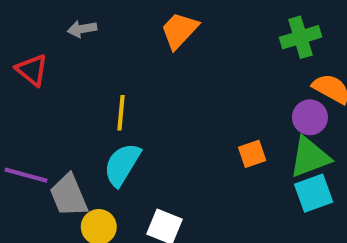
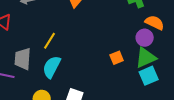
yellow line: (121, 113) -> (50, 41), turned 30
gray trapezoid: (69, 195) -> (23, 59), moved, turned 30

